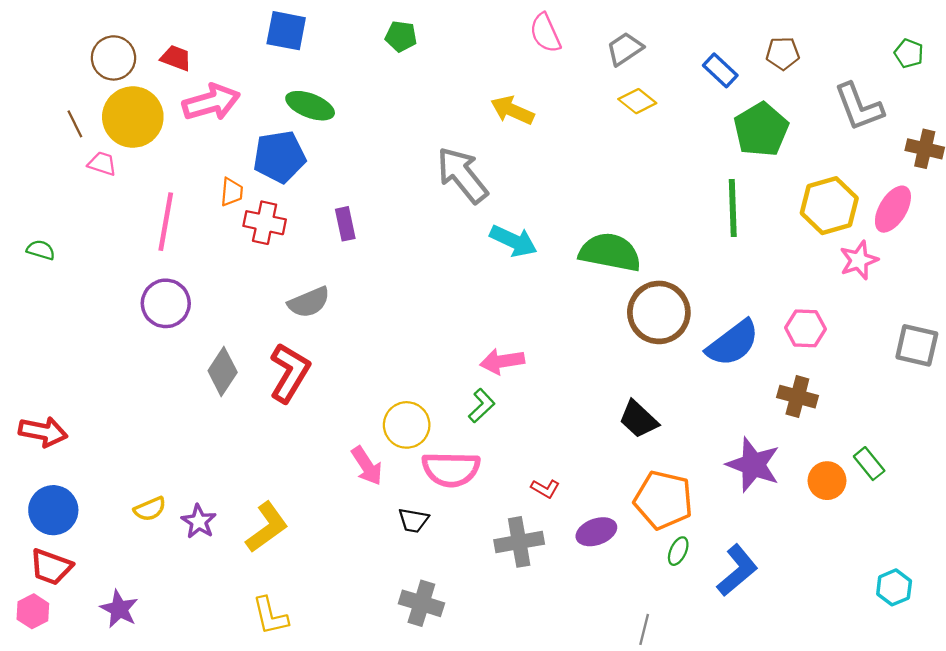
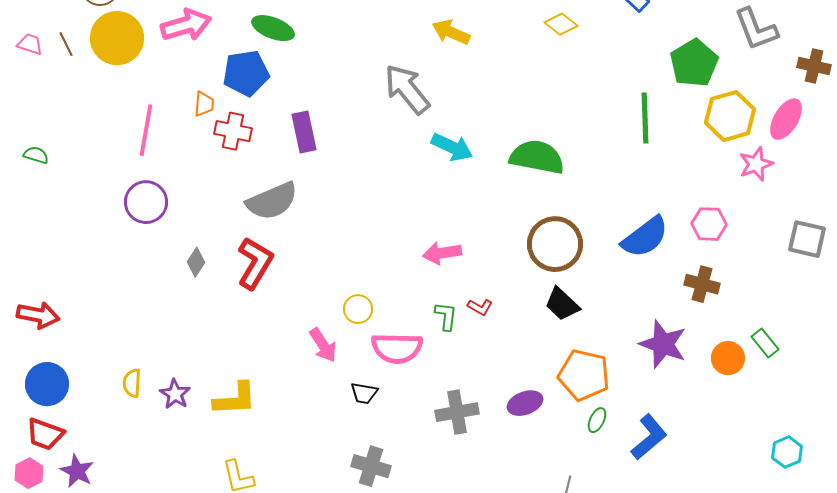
green pentagon: (761, 130) -> (694, 63), moved
pink trapezoid: (102, 164) -> (30, 44), moved
purple rectangle: (345, 224) -> (304, 132), size x1.4
gray semicircle: (309, 302) -> (272, 201), size x1.4
brown circle: (659, 312) -> (555, 244), moved
gray diamond: (223, 372) -> (196, 262), size x0.7
green L-shape: (482, 406) -> (446, 316), moved, turned -40
yellow circle: (407, 425) -> (358, 309), size x0.7
red L-shape: (545, 489) -> (480, 307), moved
yellow semicircle: (150, 509) -> (132, 383), turned 116
yellow L-shape: (267, 527) -> (235, 399), turned 33
purple star: (119, 609) -> (77, 471), moved

